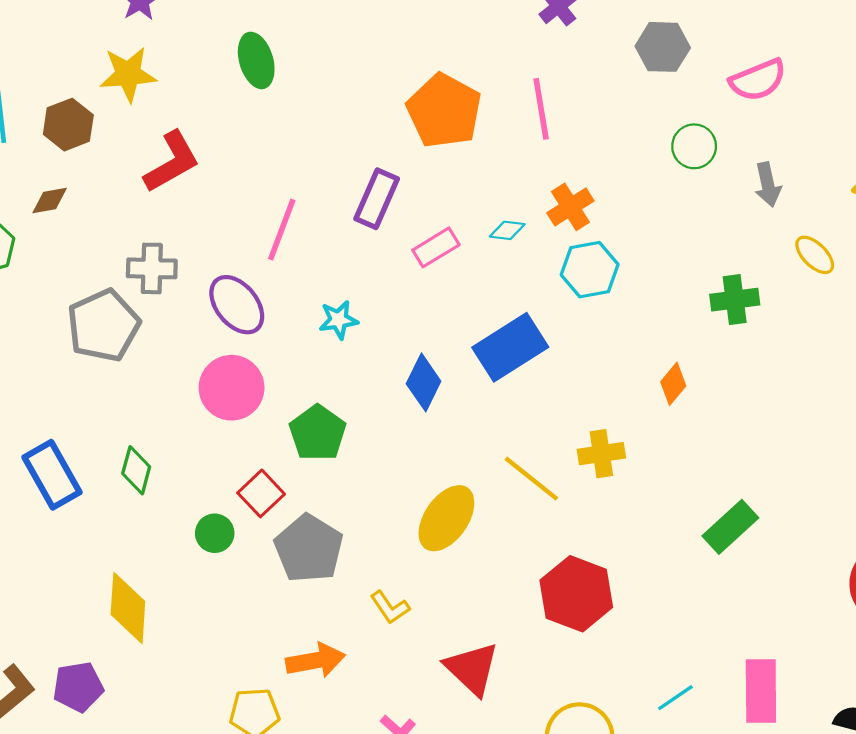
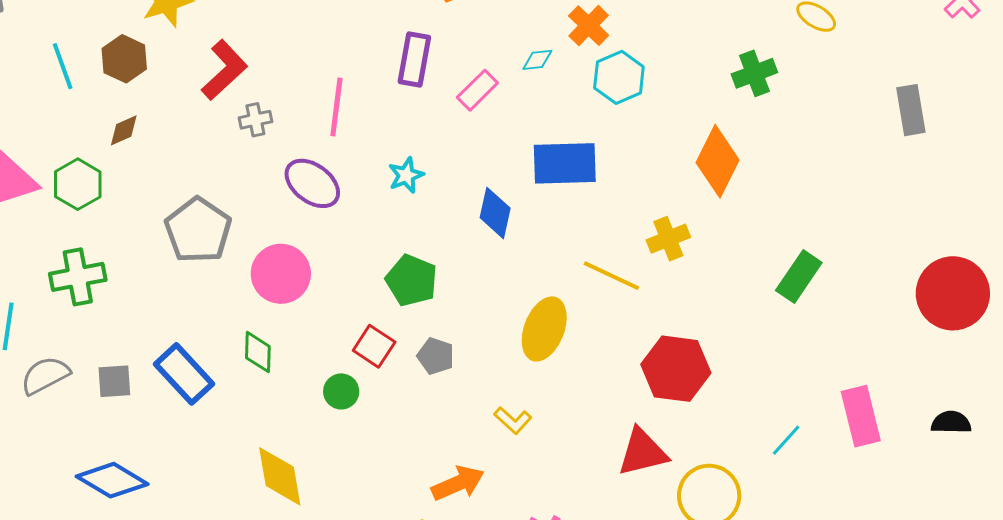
gray cross: (152, 268) -> (255, 120), moved, size x0.7
blue rectangle: (510, 347) -> (565, 163), turned 44
orange diamond: (673, 384) -> (718, 161), size x1.8
pink circle: (232, 388) -> (281, 274), moved
gray pentagon: (309, 548) -> (436, 356), moved, size x0.6
red triangle: (472, 669) -> (642, 452), moved, turned -44

